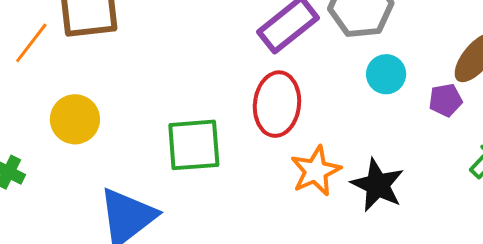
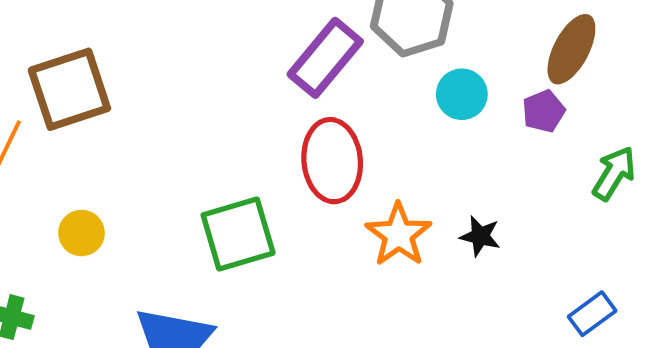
yellow circle: (75, 119) -> (81, 233), size x0.7
black star: (377, 185) -> (480, 236), size x0.6

